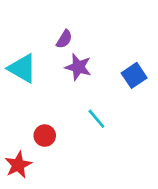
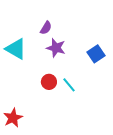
red circle: (45, 136) -> (49, 82), moved

